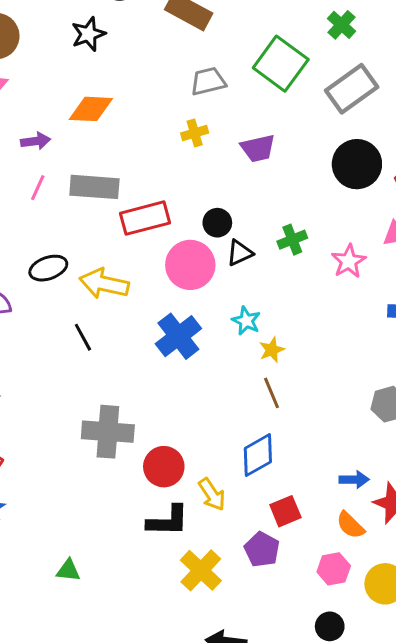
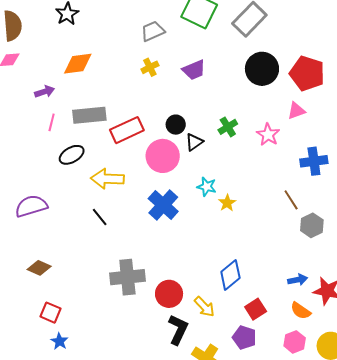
black ellipse: (48, 268) -> (72, 155), moved
brown line: (271, 393) -> (291, 200), moved
black L-shape: (168, 521) -> (178, 330), turned -56

